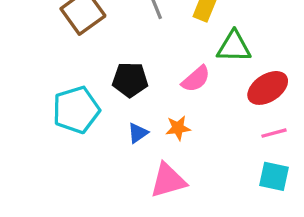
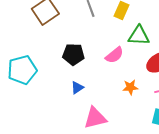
cyan pentagon: (76, 110) -> (22, 70), moved
orange star: (178, 128) -> (130, 87), moved

